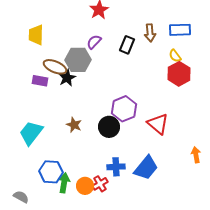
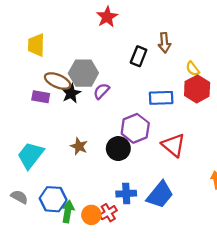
blue rectangle: (180, 30) -> (161, 98), moved
purple semicircle: (94, 42) -> (101, 91), moved
gray semicircle: (21, 197) -> (19, 197), moved

